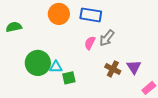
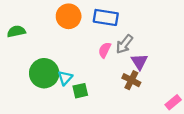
cyan triangle: (56, 67) -> (65, 78), turned -48
purple triangle: (134, 67) -> (139, 62), moved

